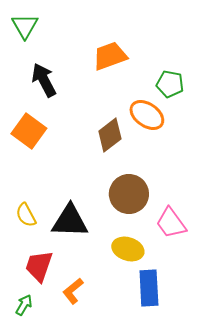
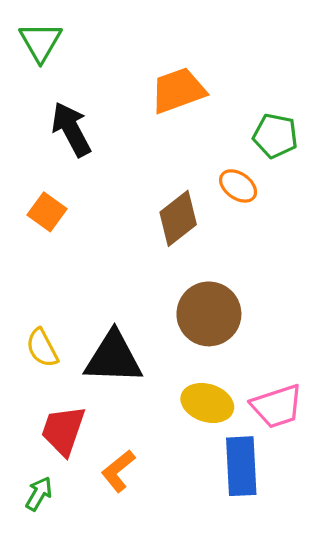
orange ellipse: (147, 115) -> (238, 186), size x0.7
orange square: (29, 131) -> (47, 212), size x0.7
pink trapezoid: (171, 223) -> (277, 406), moved, turned -72

